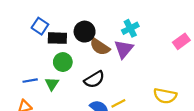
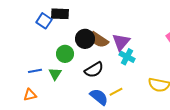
cyan cross: (130, 28) -> (127, 57), moved, turned -35
black circle: (85, 32) -> (85, 39), moved
black rectangle: (57, 38) -> (60, 14), moved

